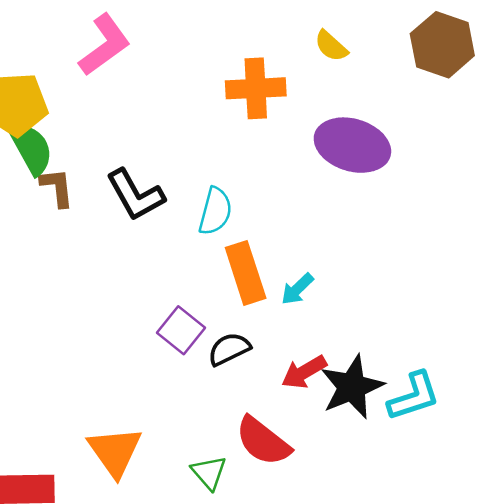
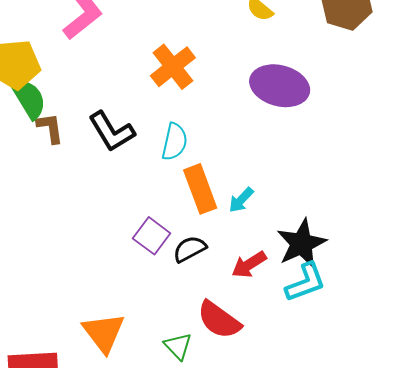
orange cross: (256, 88) -> (173, 67), moved, turned -33
black star: (352, 387) -> (302, 244), moved
cyan L-shape: (414, 396) -> (305, 282), moved

